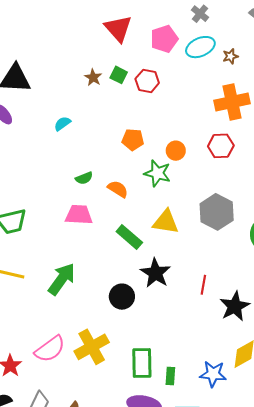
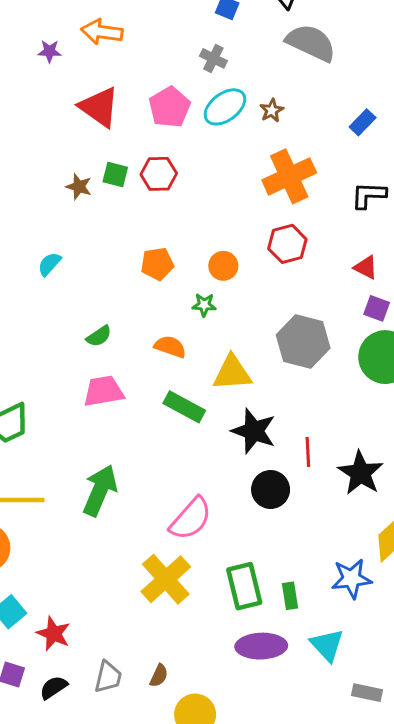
green star: (157, 173) -> (204, 305), size x0.6
orange semicircle: (118, 189) -> (170, 347), moved
black star: (156, 273) -> (254, 431), moved
black circle: (122, 297) -> (271, 490), moved
pink semicircle: (50, 349) -> (191, 519), moved

